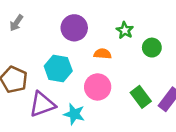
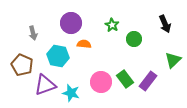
gray arrow: (16, 23) -> (33, 33), moved, turned -48
orange semicircle: (103, 54) -> (84, 44), moved
pink circle: (98, 87) -> (101, 82), moved

